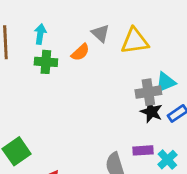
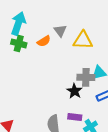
cyan arrow: (40, 34) -> (18, 23), size x1.6
black star: (151, 112) -> (74, 91), moved

